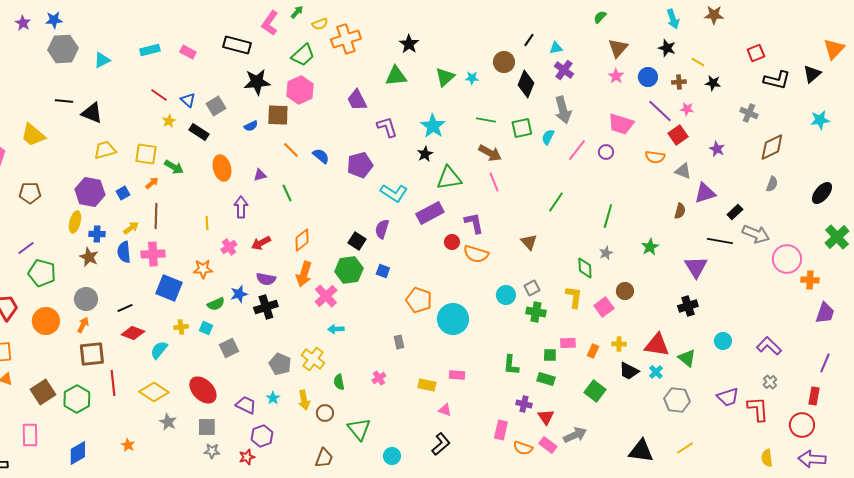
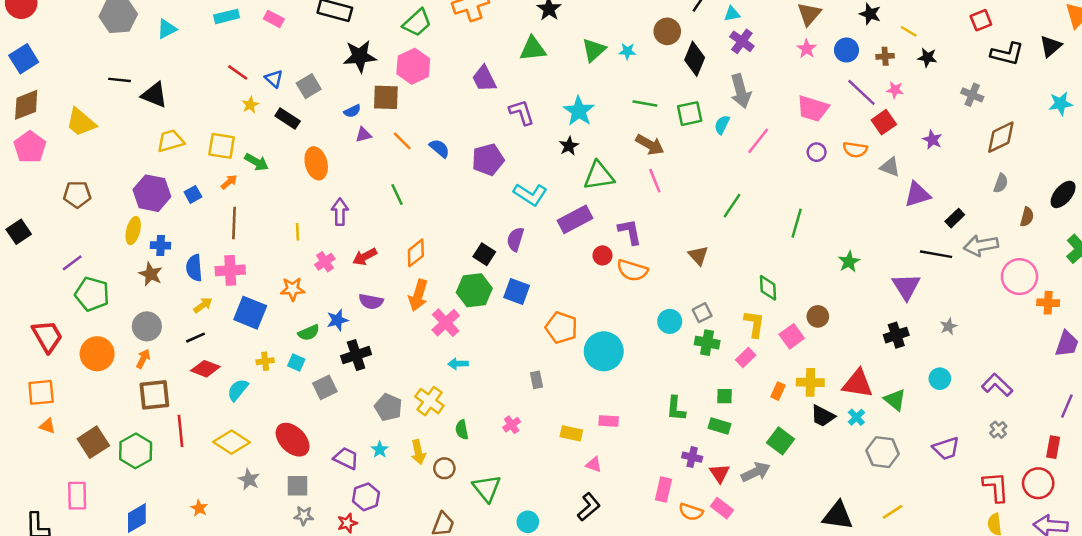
purple circle: (606, 152) -> (817, 152), moved
purple triangle: (260, 175) -> (363, 135), moved
brown semicircle: (680, 211) -> (1027, 217), moved
yellow arrow: (131, 228) -> (203, 305), moved
gray arrow: (756, 234) -> (981, 245), turned 148
gray star: (606, 253) -> (949, 326), moved
blue square: (383, 271) -> (517, 292), size x1.5
black cross: (266, 307) -> (356, 355), moved
pink rectangle: (568, 343) -> (746, 358), moved, turned -42
yellow cross: (619, 344) -> (810, 382), size x1.5
red L-shape: (758, 409) -> (996, 487), moved
gray arrow: (575, 435) -> (756, 472), moved

